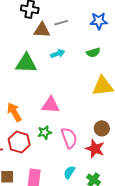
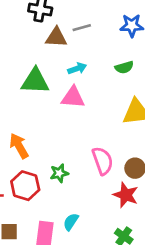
pink triangle: (51, 105) -> (73, 97), moved
pink semicircle: (69, 138) -> (103, 161), moved
cyan semicircle: (69, 172) -> (71, 222), moved

